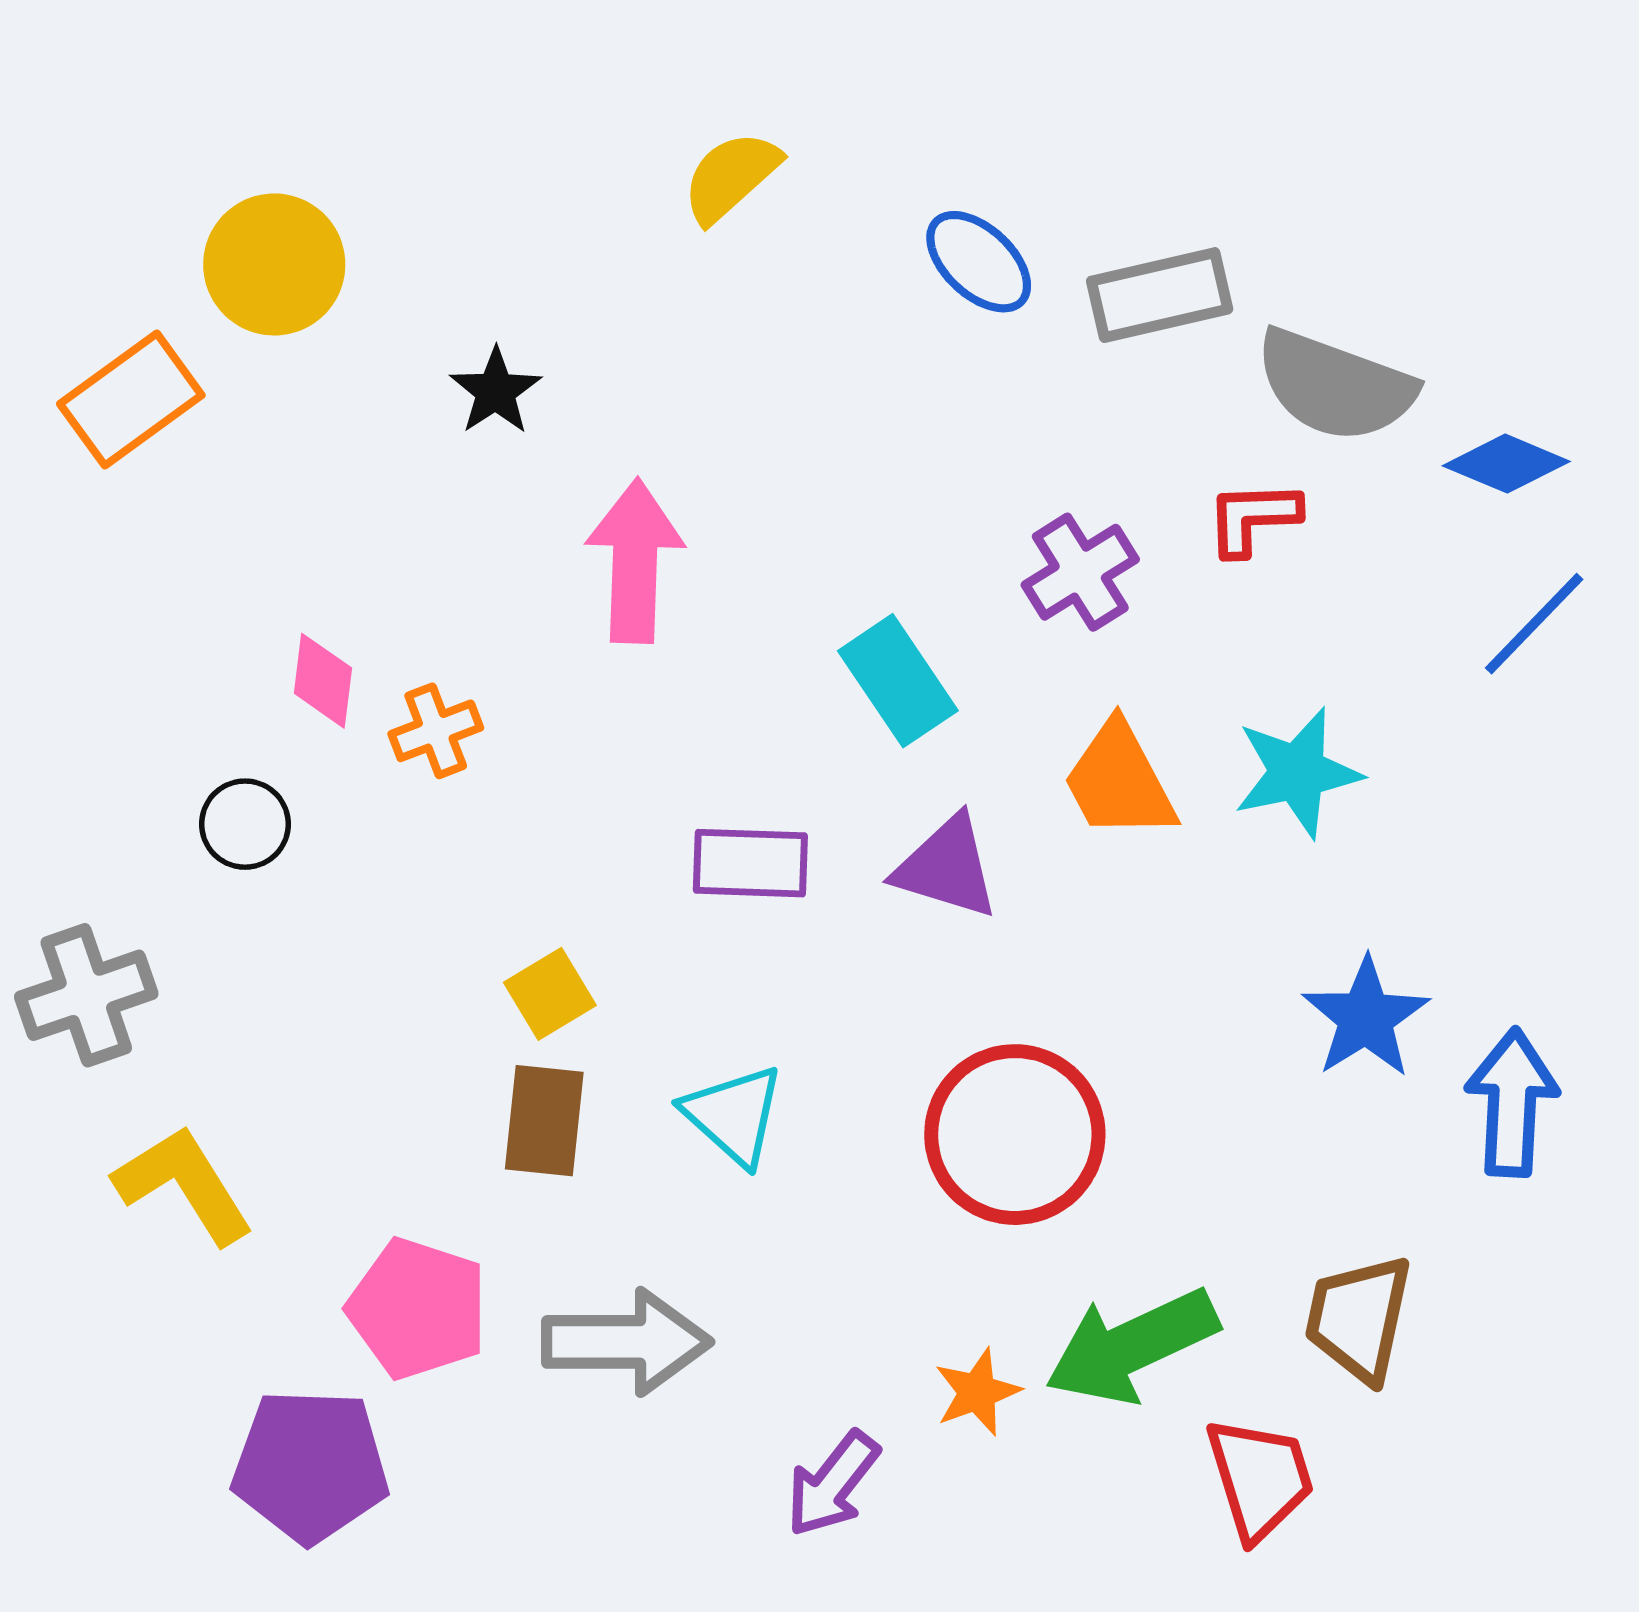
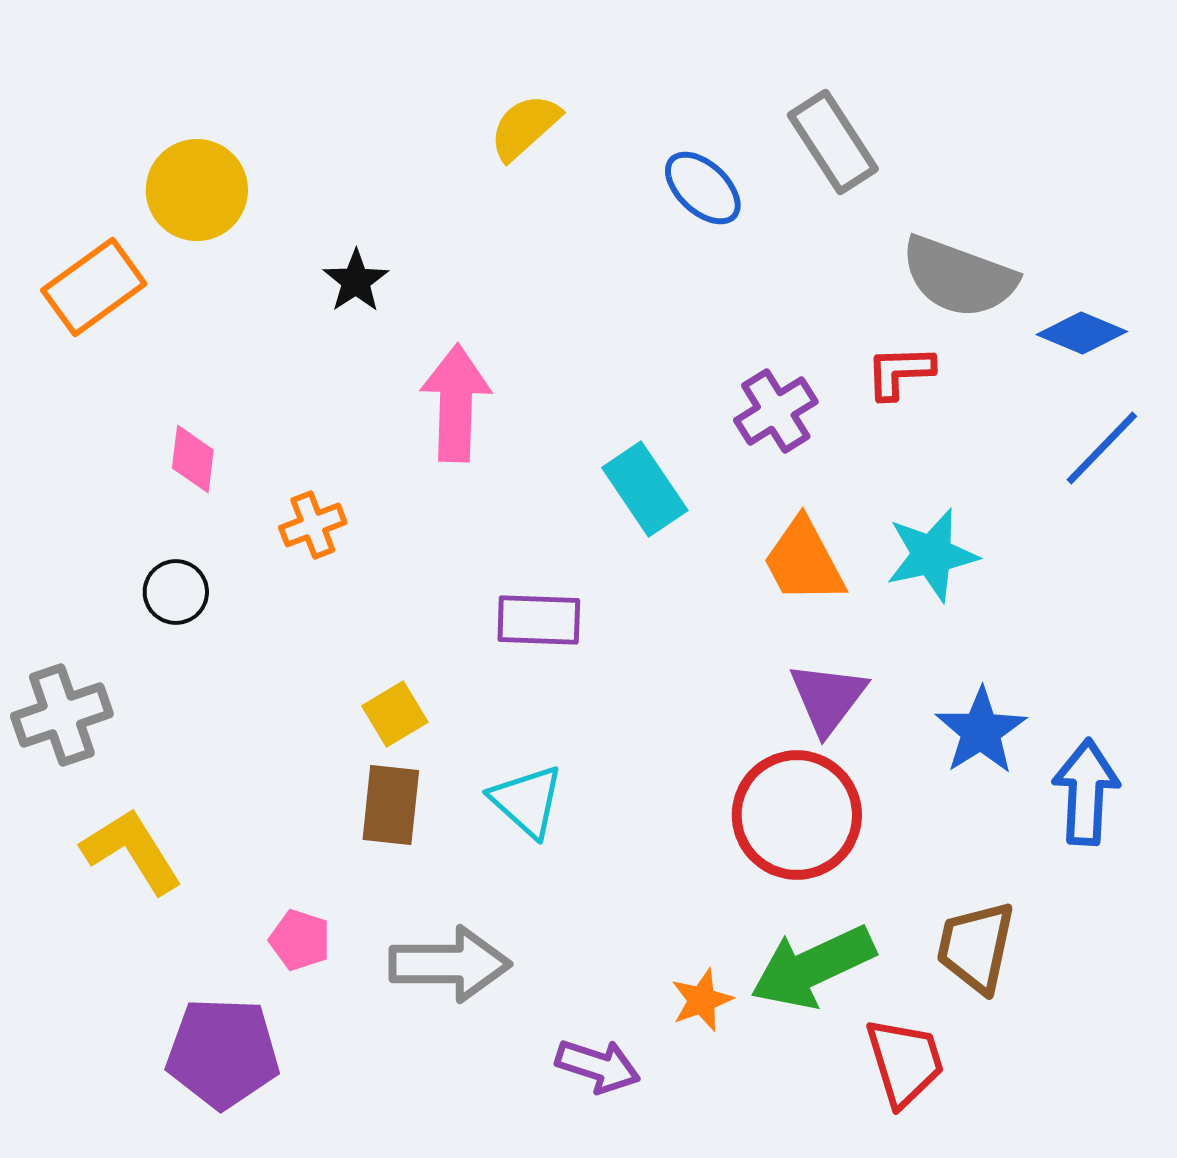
gray rectangle: (1160, 295) -> (833, 142), moved, turned 70
pink diamond: (323, 681) -> (193, 459), moved
purple triangle: (947, 867) -> (828, 698), moved, turned 50
red circle: (1015, 1135) -> (797, 815), moved
pink pentagon: (418, 1309) -> (300, 940), size x0.6
purple arrow: (832, 1484) -> (598, 1066), turned -110

